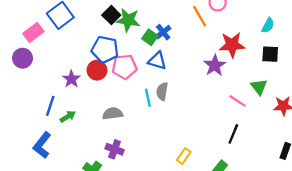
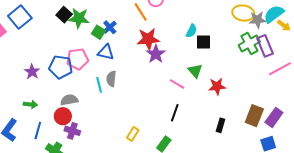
cyan semicircle: (268, 25) -> (191, 31), moved
red star: (232, 45) -> (148, 39), moved
blue pentagon: (105, 49) -> (61, 67), moved
red circle: (97, 70) -> (63, 116), moved
blue line: (50, 106) -> (38, 131), moved
green arrow: (68, 117) -> (30, 104), turned 40

